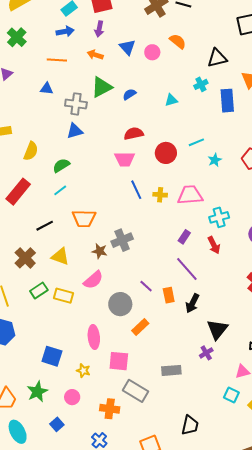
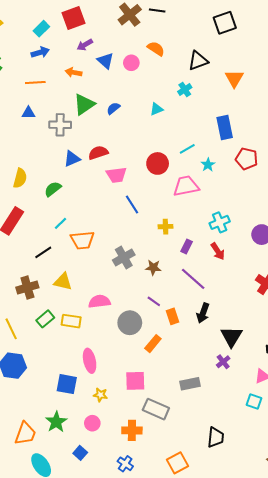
purple arrow: (99, 29) -> (85, 45), moved, turned 56
blue rectangle: (227, 101) -> (225, 128), moved
blue triangle: (75, 131) -> (72, 159), moved
red semicircle: (134, 134) -> (98, 153), moved
cyan line: (60, 190) -> (61, 223), moved
yellow cross: (160, 195) -> (166, 227), moved
pink trapezoid: (190, 195) -> (186, 186), moved
brown star: (100, 251) -> (153, 268), moved
brown cross: (25, 258) -> (27, 287), turned 35
pink semicircle: (93, 280) -> (99, 301), turned -140
orange rectangle: (169, 295) -> (172, 316), moved
pink ellipse: (94, 337) -> (90, 361), moved

